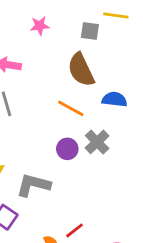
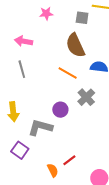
purple circle: (67, 149) -> (60, 110), moved

